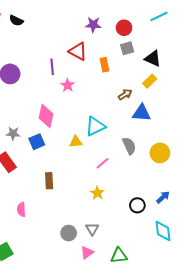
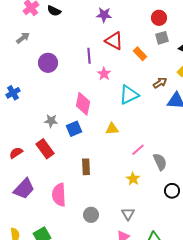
purple star: (93, 25) -> (104, 15), moved
orange rectangle: (105, 65) -> (140, 54), turned -32
cyan triangle: (95, 126) -> (129, 95), moved
gray semicircle: (129, 146) -> (160, 162), moved
pink semicircle: (21, 209) -> (59, 195), size x1.6
gray circle: (69, 233) -> (91, 215), moved

